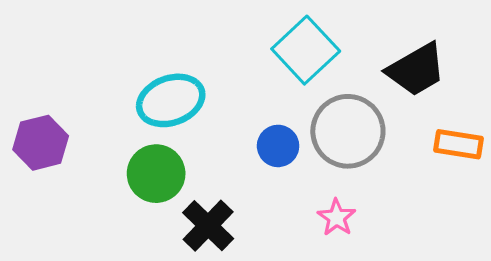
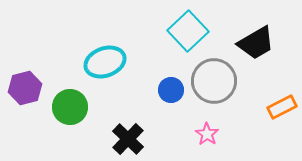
orange rectangle: (458, 144) -> (282, 107), moved, turned -36
green circle: (156, 174) -> (70, 107), moved

